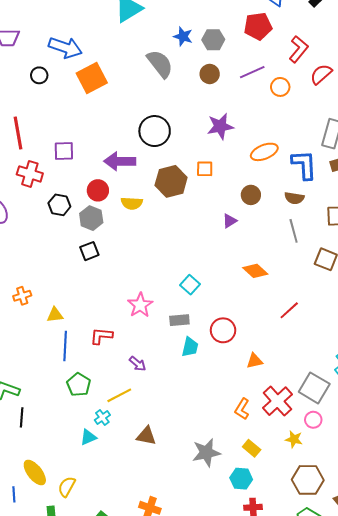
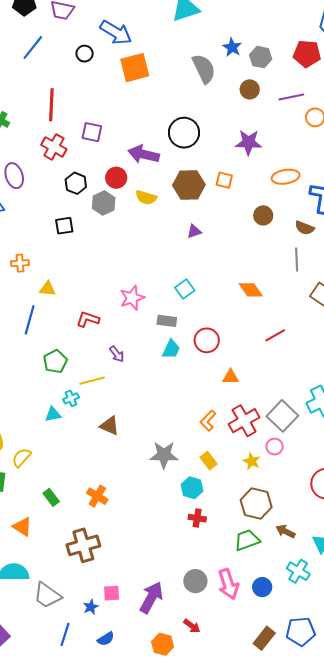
purple triangle: (230, 221) -> (194, 231), moved
black square: (89, 251) -> (64, 226), moved
blue line: (65, 346) -> (30, 320), moved

